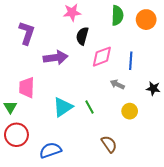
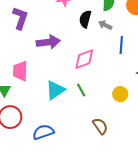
black semicircle: (82, 36) -> (85, 19), moved
pink diamond: (102, 57) -> (84, 59), moved
gray arrow: (117, 84) -> (105, 25), moved

